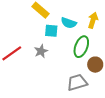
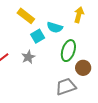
yellow arrow: (93, 20) -> (79, 15), moved
cyan square: (51, 31) -> (38, 36), turned -32

